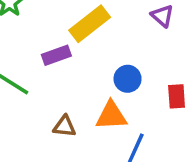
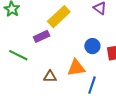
blue circle: (128, 79) -> (92, 46), moved

